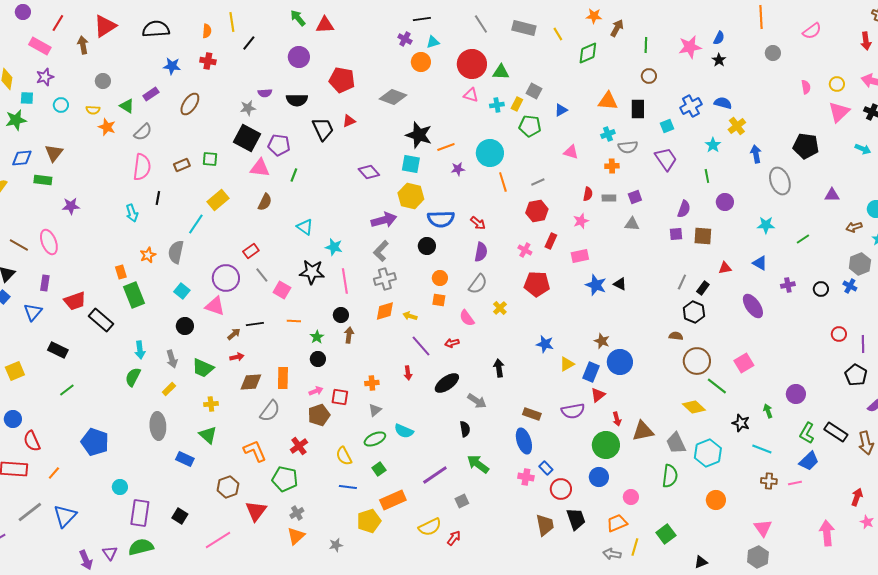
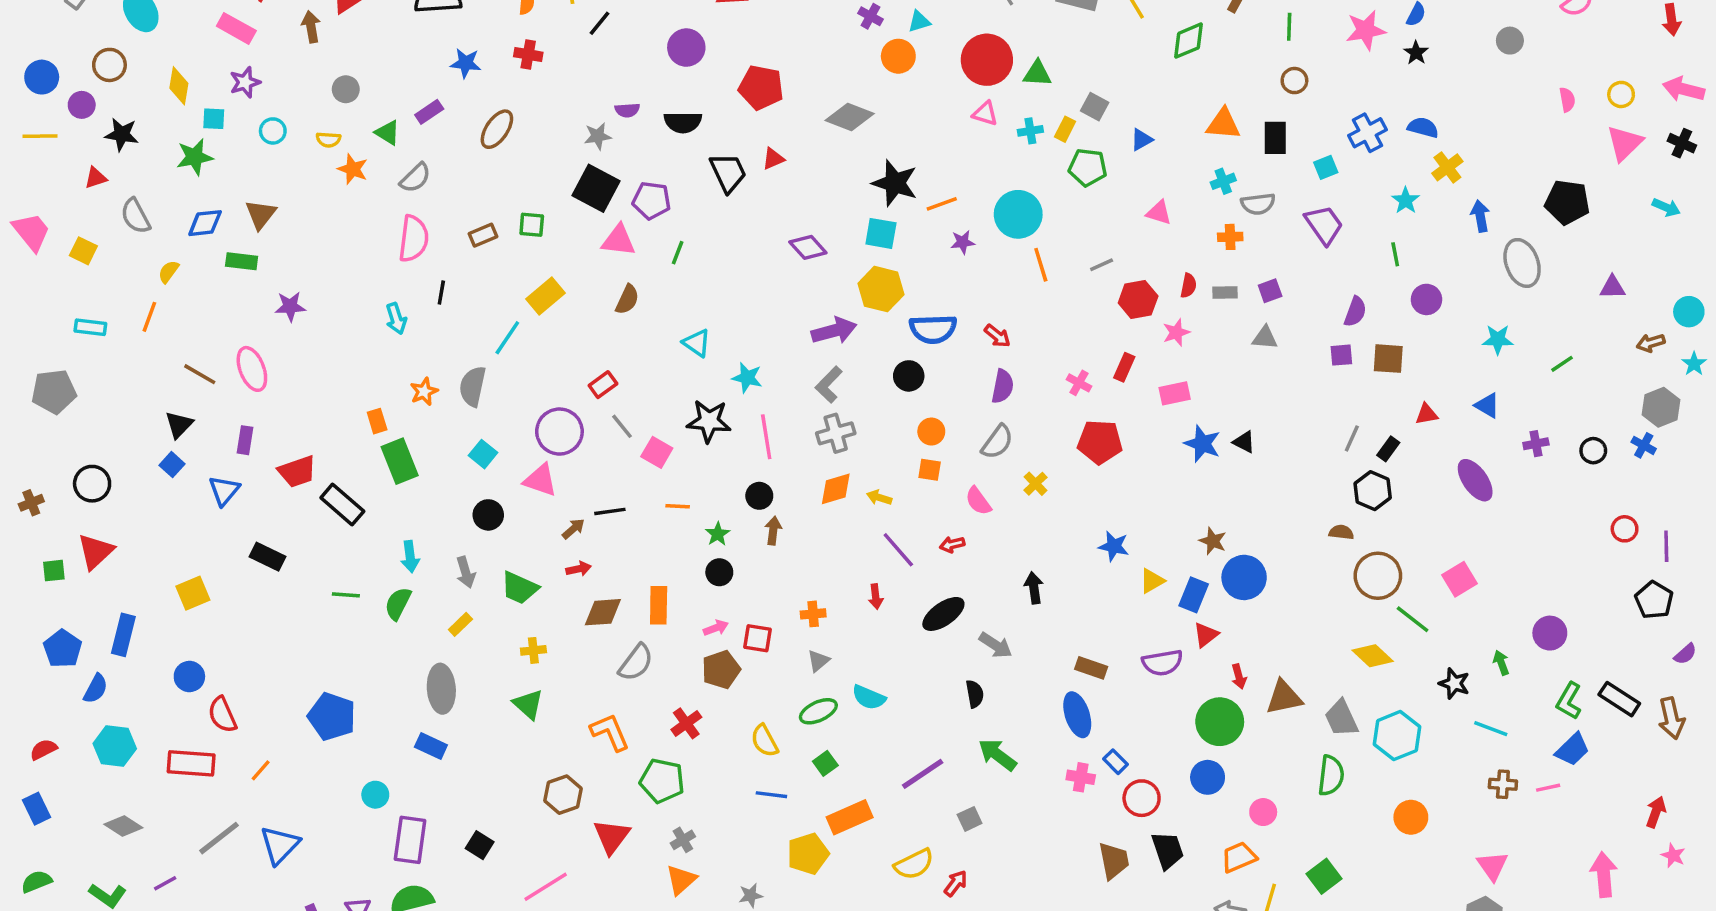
red hexagon: (537, 211) -> (1138, 299), moved
green line: (67, 390) -> (346, 595), moved, turned 42
blue rectangle: (185, 459) -> (431, 746), moved

